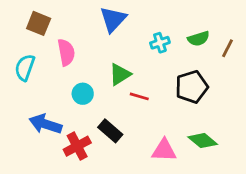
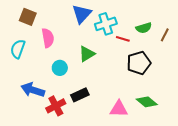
cyan cross: (160, 43) -> (106, 24), moved, size x1.5
red line: (139, 96) -> (123, 39), moved
black rectangle: (110, 131) -> (80, 95), turned -66

